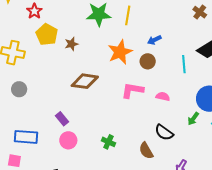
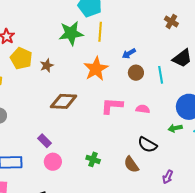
brown circle: (148, 61) -> (136, 73), moved
green arrow: (193, 119) -> (175, 128), turned 48

